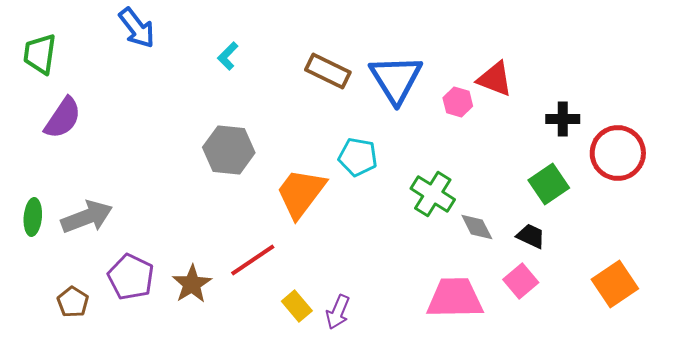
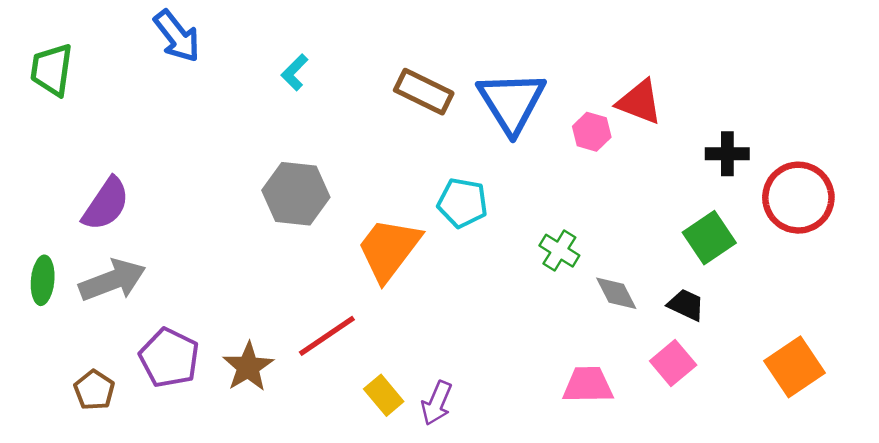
purple semicircle: (63, 118) -> (106, 204), moved
green cross: (433, 194) -> (559, 251), size x0.7
pink trapezoid: (455, 298) -> (588, 385), size x0.7

